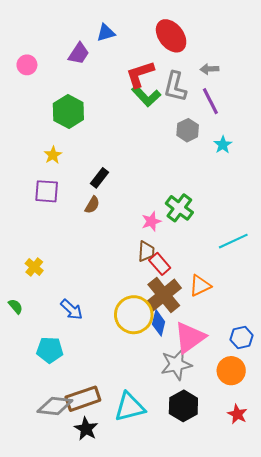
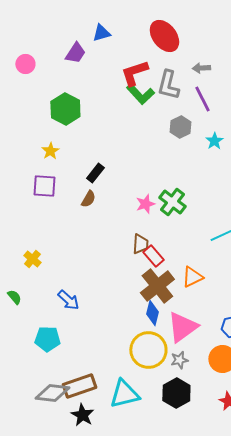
pink star: (151, 221) -> (145, 204), moved
yellow circle: (134, 315) -> (148, 350), moved
gray star: (176, 364) -> (179, 360), moved, size x0.6

